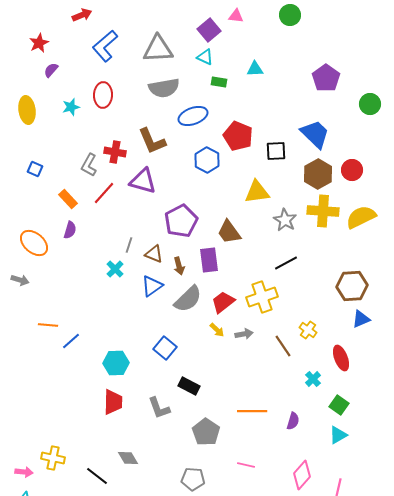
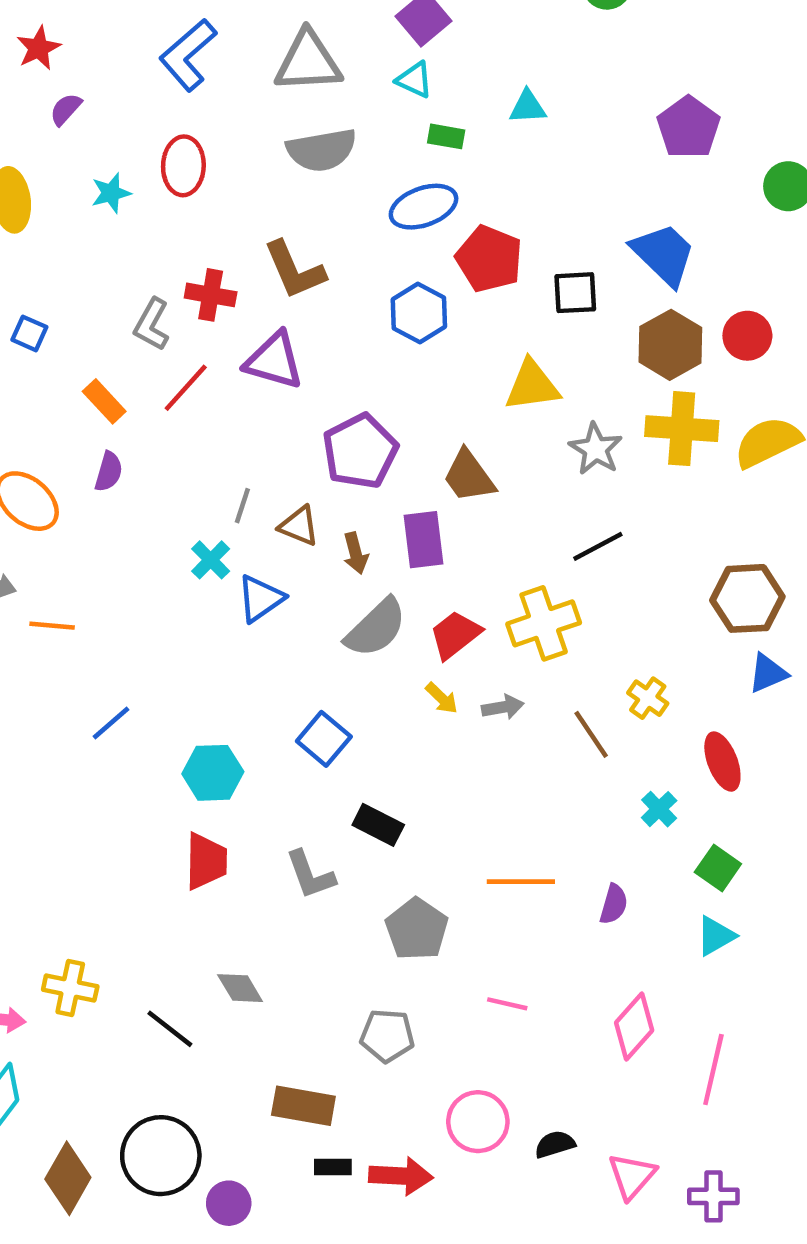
blue ellipse: (193, 116) -> (423, 207), moved
blue triangle: (152, 286) -> (260, 598), moved
orange line: (48, 325) -> (52, 626), moved

